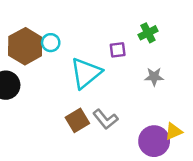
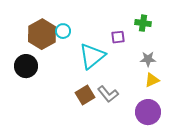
green cross: (148, 33) -> (143, 23), turned 35
yellow triangle: (174, 131) -> (152, 80), moved

